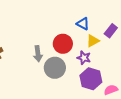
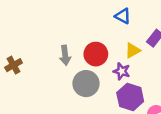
blue triangle: (83, 24) -> (123, 16), moved
gray arrow: (38, 54) -> (65, 55), moved

